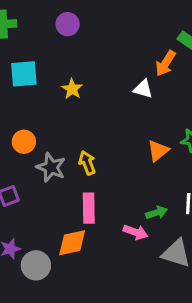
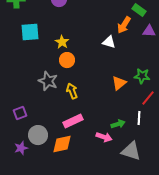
orange circle: (24, 142) -> (67, 60), moved
gray star: (51, 167) -> (48, 81), moved
pink rectangle: (89, 208) -> (73, 121), turned 66
gray circle: (36, 265) -> (38, 135), moved

